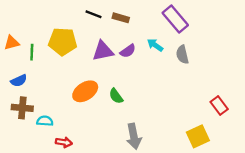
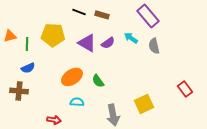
purple triangle: (103, 51) -> (87, 43), turned 42
blue semicircle: (19, 81) -> (28, 68), moved
cyan semicircle: (45, 121) -> (77, 102), moved
yellow square: (198, 136) -> (144, 104), moved

